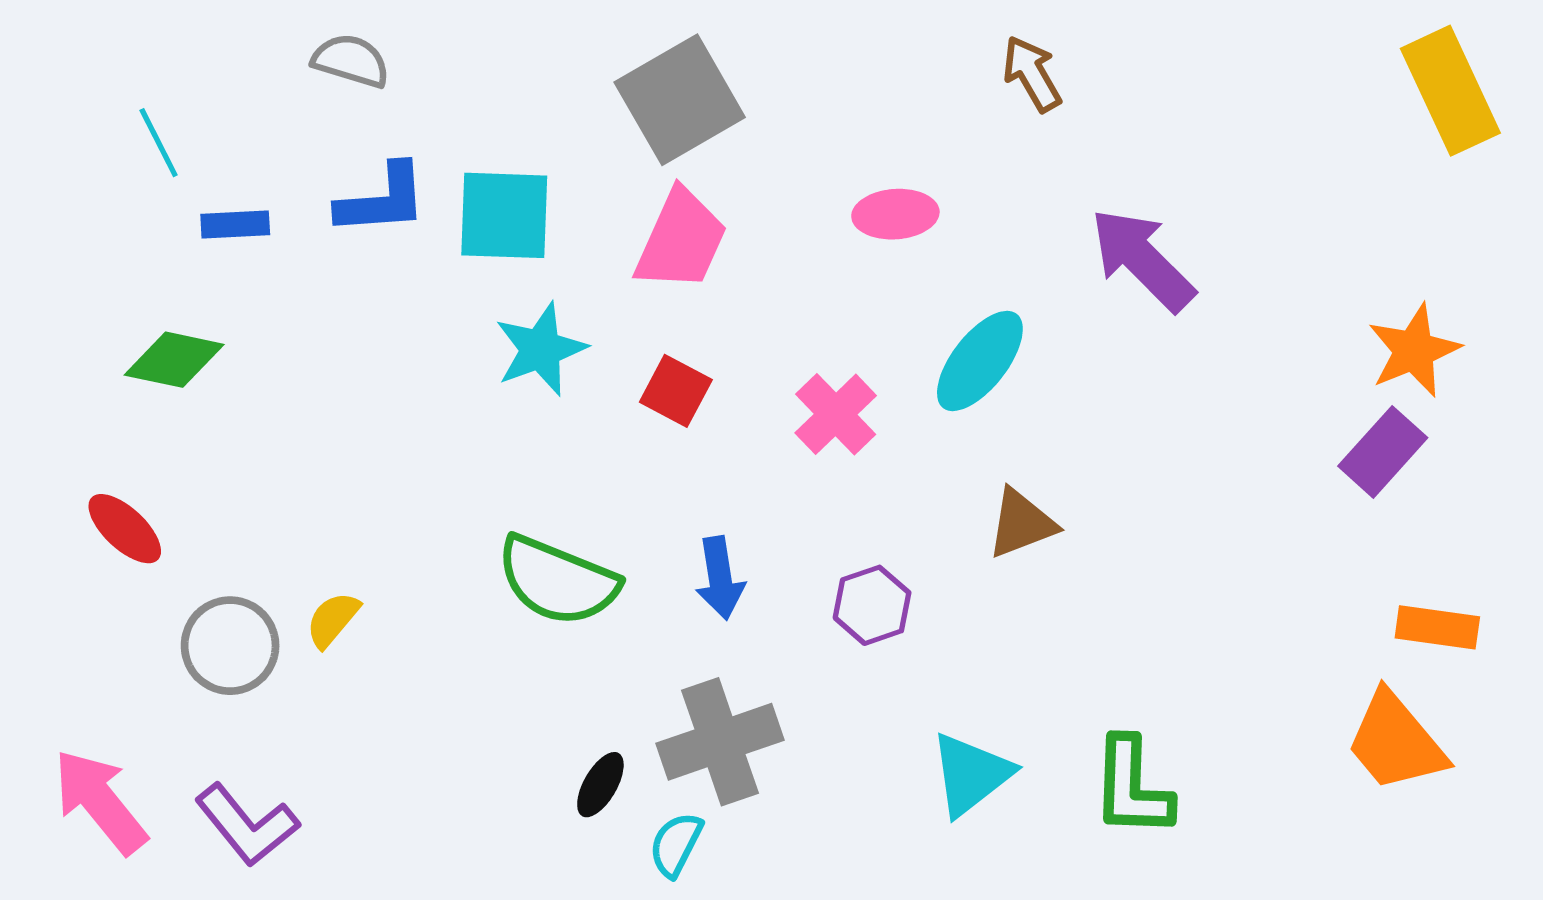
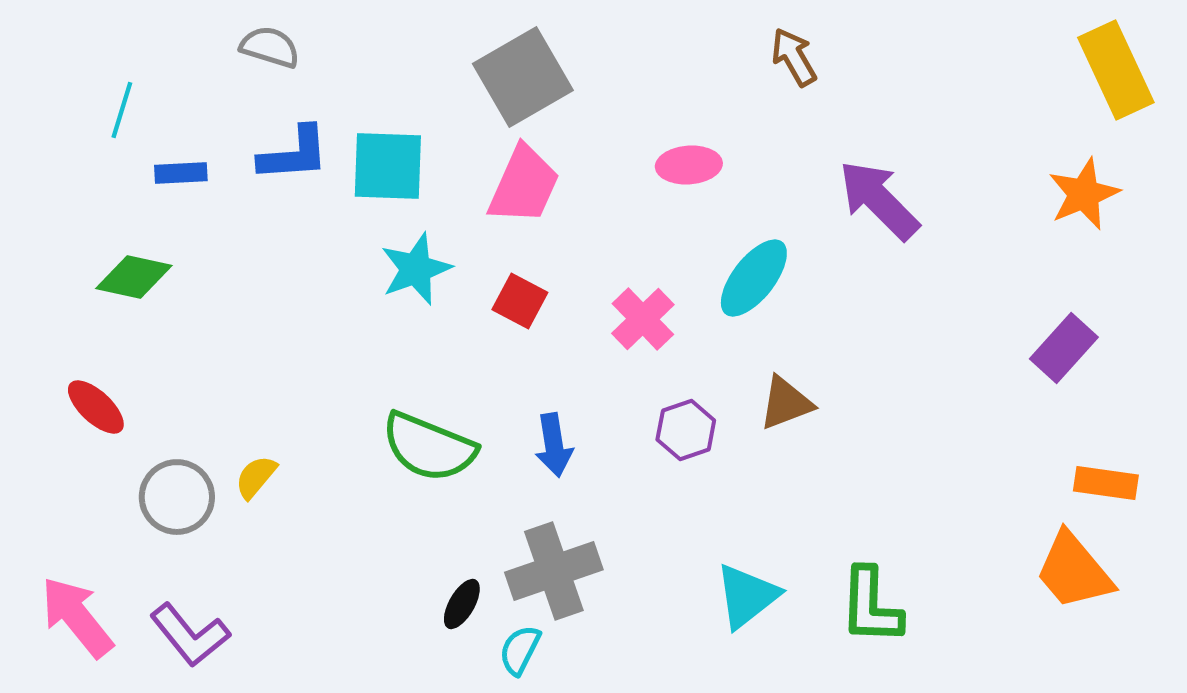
cyan line: (159, 143) -> (122, 110), turned 44
orange star: (1414, 351) -> (1084, 194), moved
purple hexagon: (872, 605) -> (686, 430), moved

